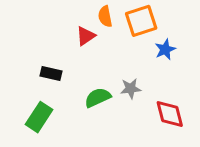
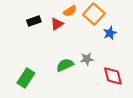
orange semicircle: (105, 16) -> (70, 11), turned -112
orange square: (141, 21) -> (94, 14), turned -30
black rectangle: (51, 74) -> (34, 21), moved, turned -32

